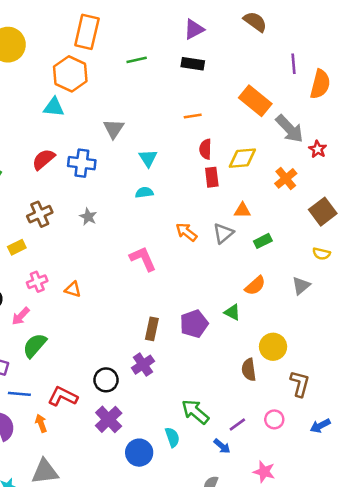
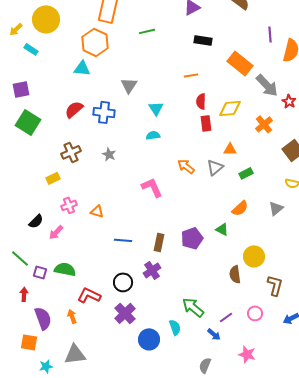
black rectangle: (193, 64) -> (203, 40), moved
green semicircle: (35, 345) -> (65, 269), moved, turned 60
blue line: (19, 394) -> (123, 240), moved

